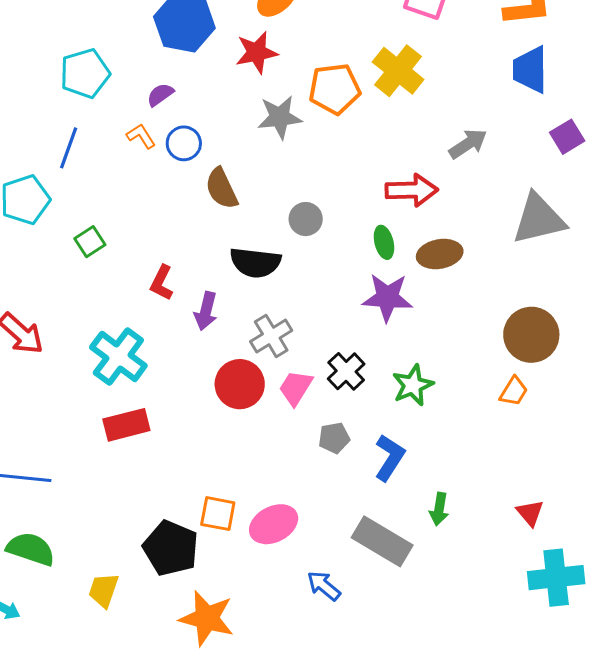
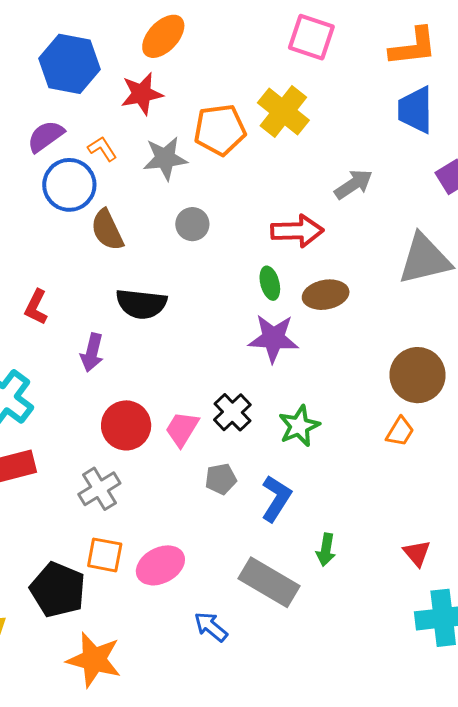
purple semicircle: (160, 95) -> (46, 136), size x1.4
orange L-shape: (141, 136) -> (102, 149), moved
blue circle: (184, 143) -> (69, 185), size x1.5
gray circle: (306, 219) -> (192, 224), moved
red L-shape: (162, 283) -> (36, 307), moved
gray cross: (271, 336) -> (99, 489), moved

